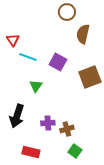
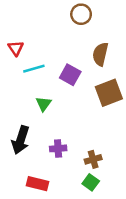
brown semicircle: (83, 34) -> (100, 54), moved
cyan line: (28, 57) -> (34, 69), turned -36
brown cross: (67, 129) -> (93, 159), moved

